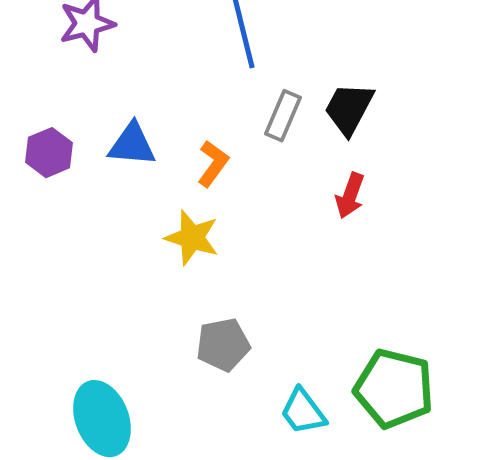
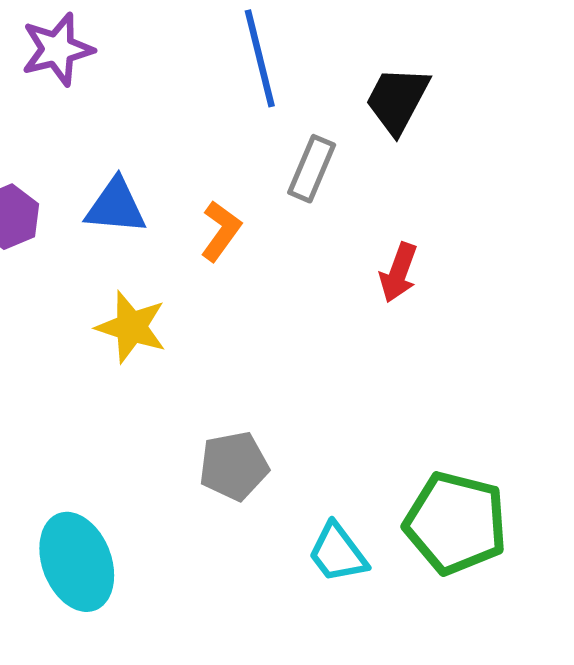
black trapezoid: (349, 109) -> (397, 100), moved
yellow star: (192, 238) -> (131, 327), moved

